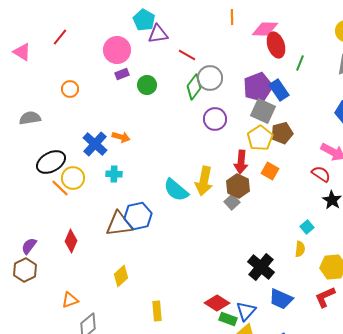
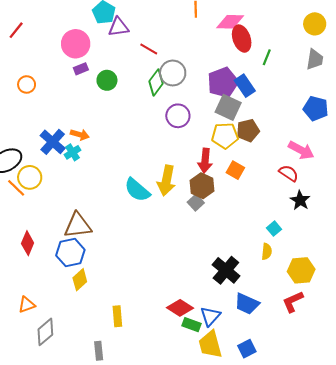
yellow pentagon: (260, 138) -> (225, 136), turned 30
cyan cross: (114, 174) -> (72, 152), moved, turned -35
blue hexagon: (138, 216) -> (70, 253), moved

